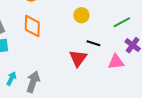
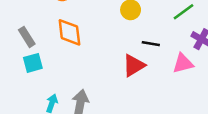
red triangle: (78, 58) -> (134, 65), turned 30

